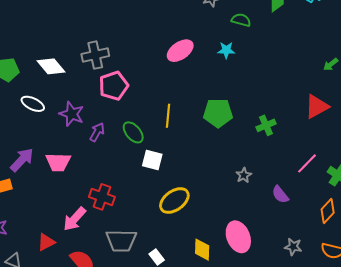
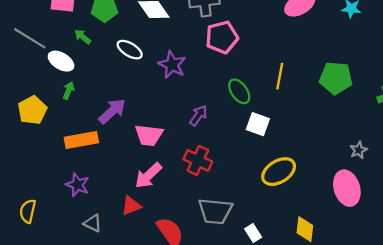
purple arrow: (97, 132) -> (198, 116), moved
pink trapezoid: (58, 162) -> (149, 135), moved
pink arrow: (75, 219) -> (148, 176), moved
pink ellipse: (238, 237) -> (347, 188), moved

